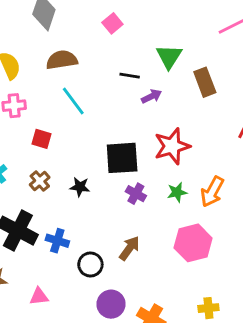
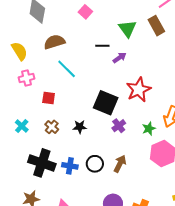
brown rectangle: (205, 82) -> (156, 26), moved
black square: (122, 158) -> (106, 103), turned 35
green star: (177, 192) -> (149, 129), moved
purple cross: (136, 194) -> (119, 126), turned 32
black circle: (90, 265) -> (95, 164), moved

